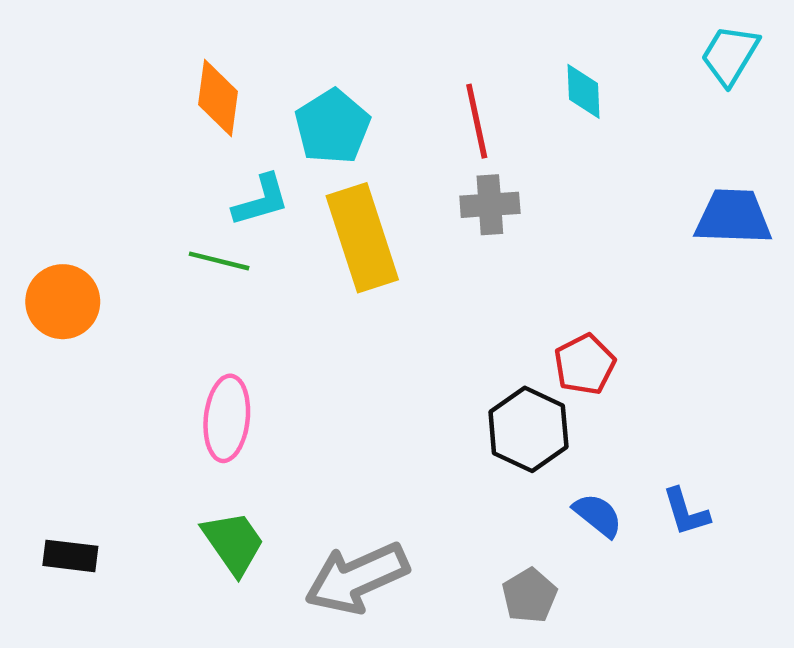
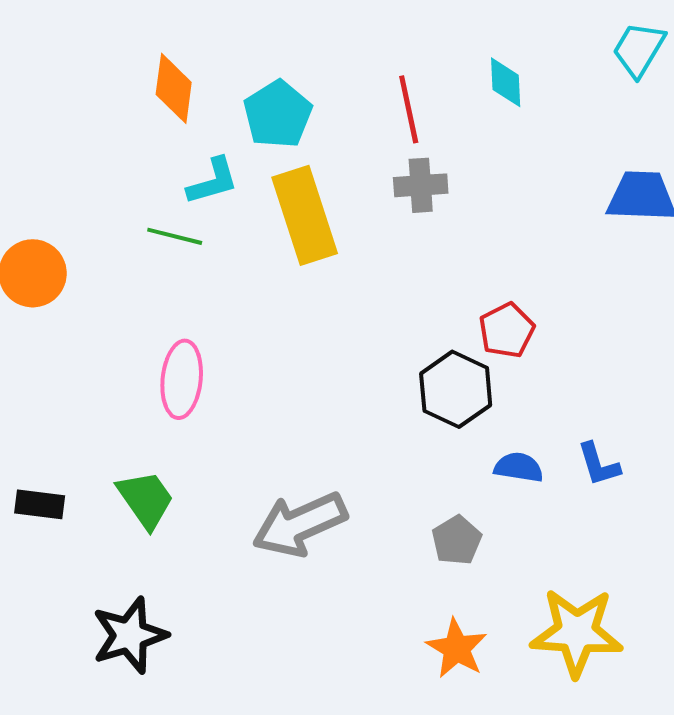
blue semicircle: (598, 515) -> (519, 467), turned -30
green trapezoid: (233, 543) -> (146, 499), moved

